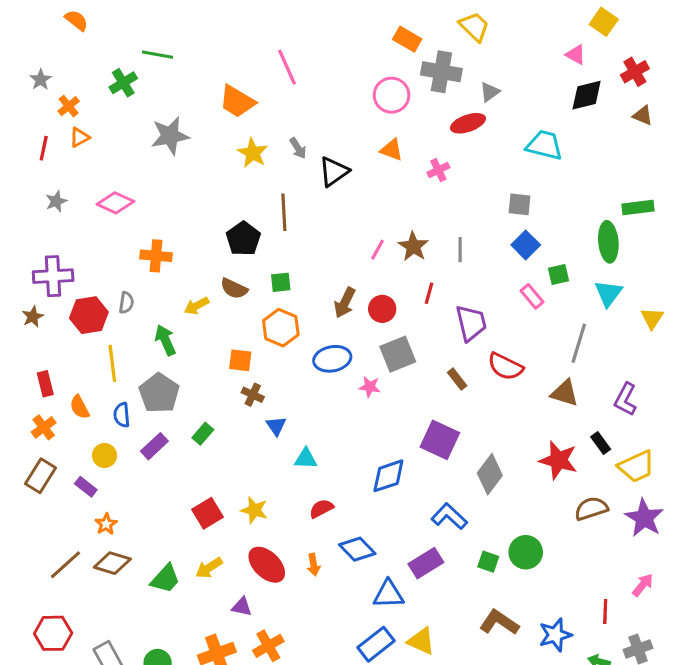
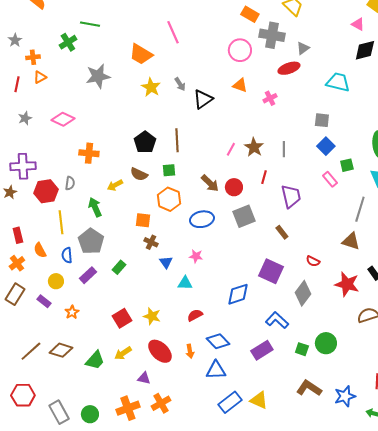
orange cross: (69, 106) -> (33, 57), turned 32
brown line: (284, 212) -> (177, 140), moved
brown arrow: (345, 303) -> (210, 183), turned -72
red semicircle: (505, 367) -> (313, 261), moved, size x0.6
pink star: (370, 387) -> (196, 256), moved
orange star: (106, 524) -> (72, 312), moved
blue triangle: (388, 594) -> (216, 370), moved

